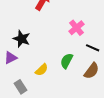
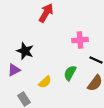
pink cross: (77, 28) -> (80, 40), turned 35

